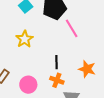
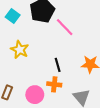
orange cross: (57, 80) -> (54, 84), moved

